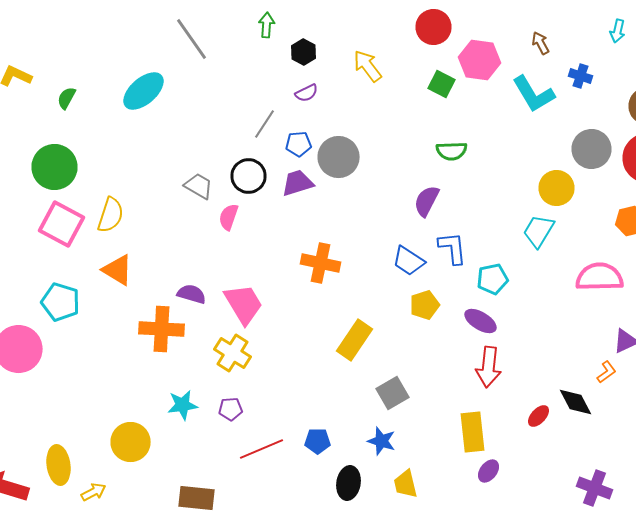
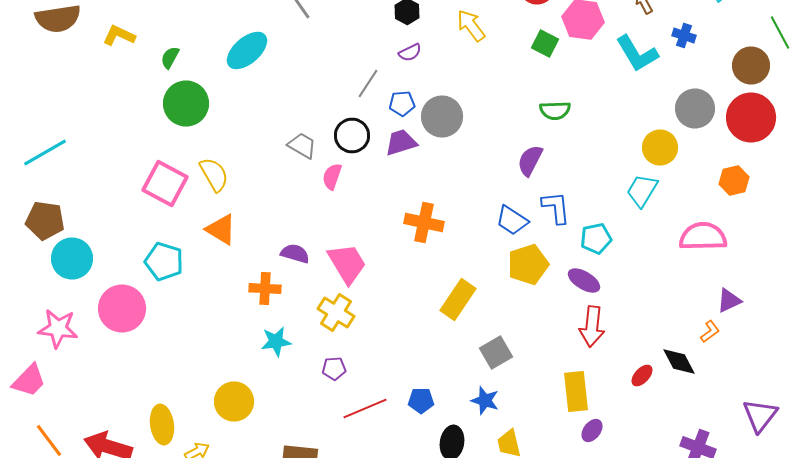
green circle: (54, 167) -> (186, 104), moved
yellow semicircle: (110, 215) -> (214, 174), turned -48
yellow pentagon: (424, 305) -> (528, 264), size x1.4
orange cross: (162, 329) -> (265, 288), size x0.7
cyan star: (182, 405) -> (276, 342), moved

